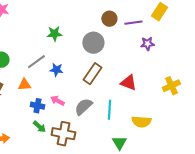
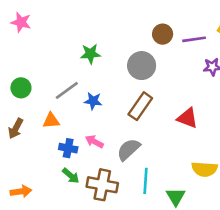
cyan line: (109, 110) -> (146, 181), moved

